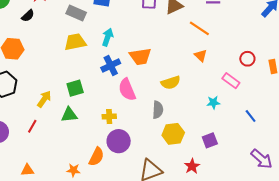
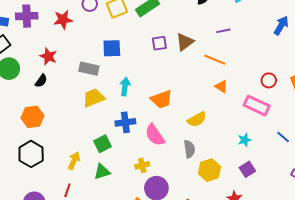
blue cross: (111, 65) -> (125, 122), moved, turned 30
pink rectangle: (231, 81) -> (257, 106), size x1.4
cyan star: (213, 103) -> (245, 140), moved

